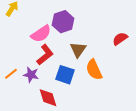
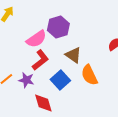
brown triangle: (78, 50) -> (73, 55), turned -30
blue square: (65, 75) -> (60, 80), turned 30

